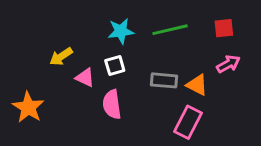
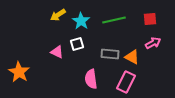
cyan star: (121, 31) -> (81, 21), turned -30
yellow arrow: (61, 57) -> (58, 15), moved
pink semicircle: (112, 104) -> (91, 79), moved

